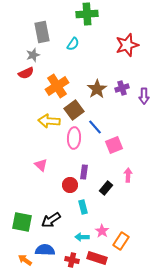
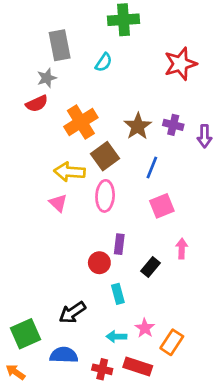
purple cross: (122, 88) -> (173, 125), turned 32
blue line: (95, 127) -> (152, 167), moved, turned 63
pink triangle: (41, 165) -> (58, 203), moved
green square: (22, 222) -> (25, 334), moved, turned -35
orange arrow: (25, 260) -> (15, 372), moved

